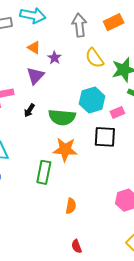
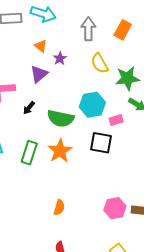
orange rectangle: (114, 22) -> (123, 30), turned -42
orange star: (65, 150) -> (60, 151), turned 30
green rectangle: (44, 172) -> (29, 153), moved

